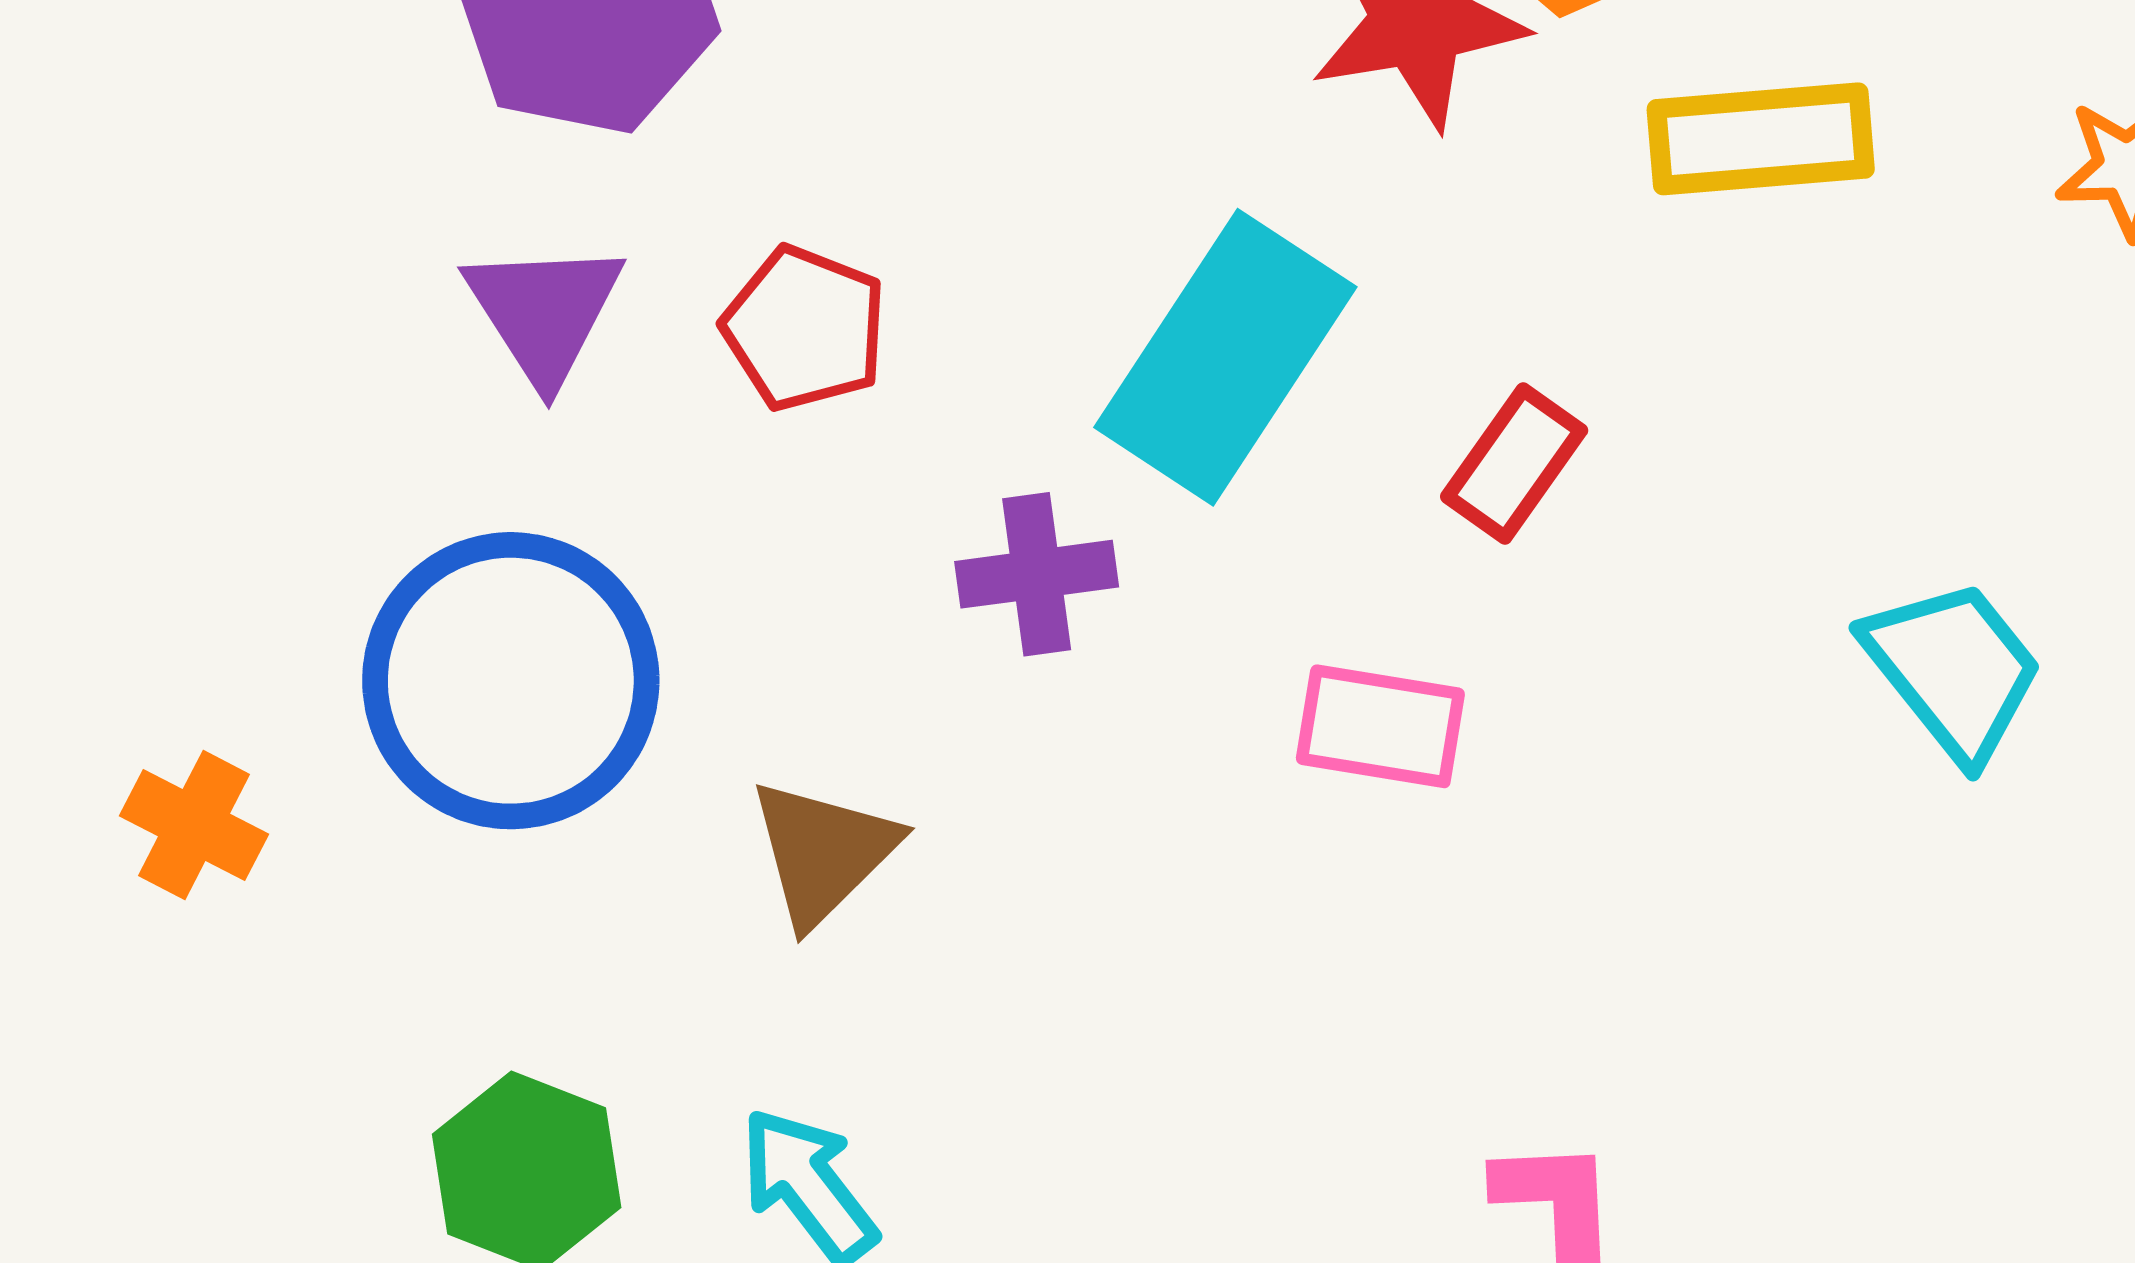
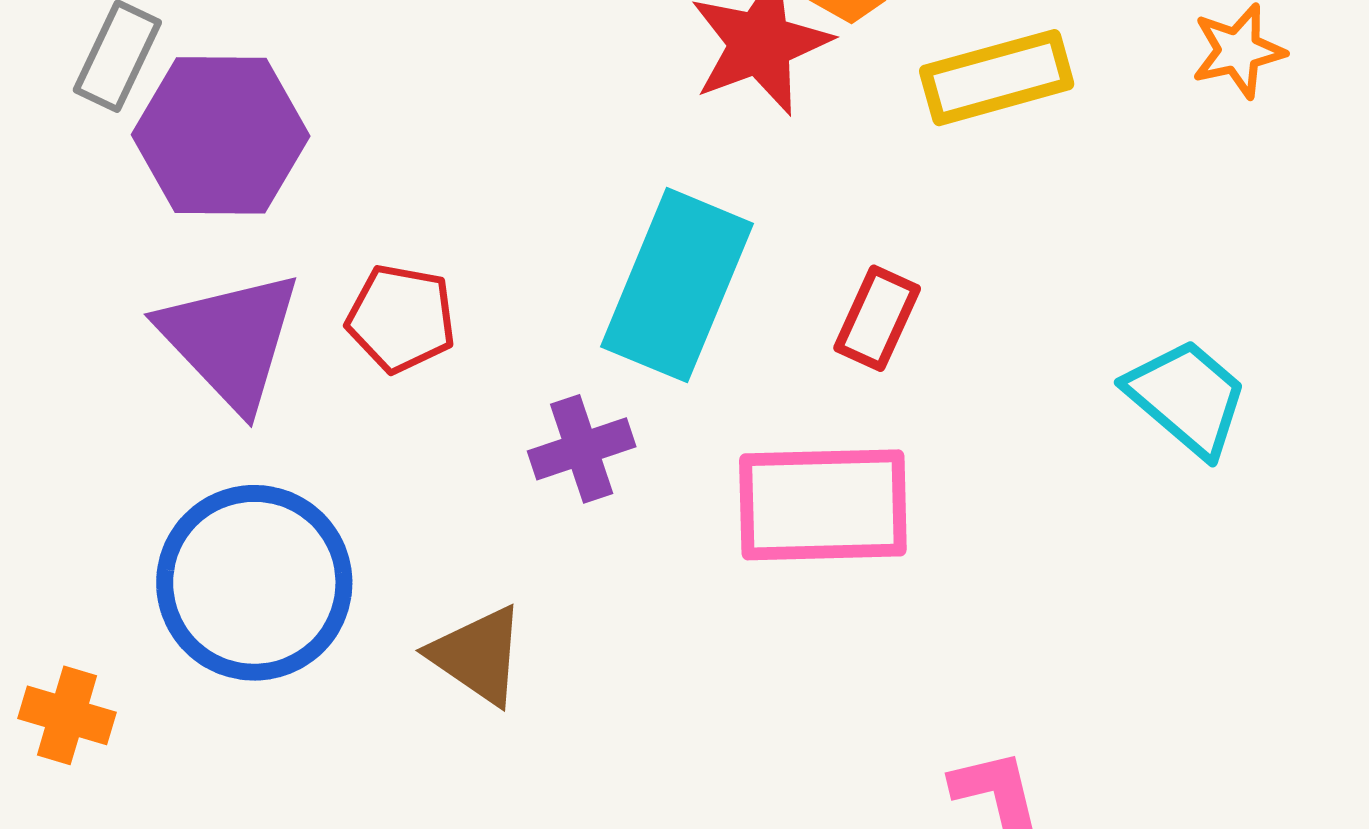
purple triangle: (544, 312) -> (230, 340), size x1.4
pink rectangle: (1380, 726) -> (823, 505), size x1.6
brown triangle: (823, 852) -> (478, 655), turned -30

